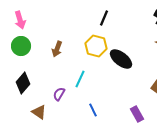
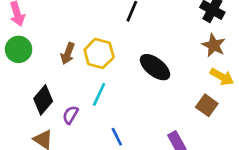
yellow hexagon: (96, 46) -> (99, 53), moved
black diamond: (23, 83) -> (43, 100), moved

